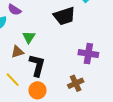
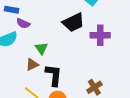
purple cross: (88, 54) -> (100, 35), moved

